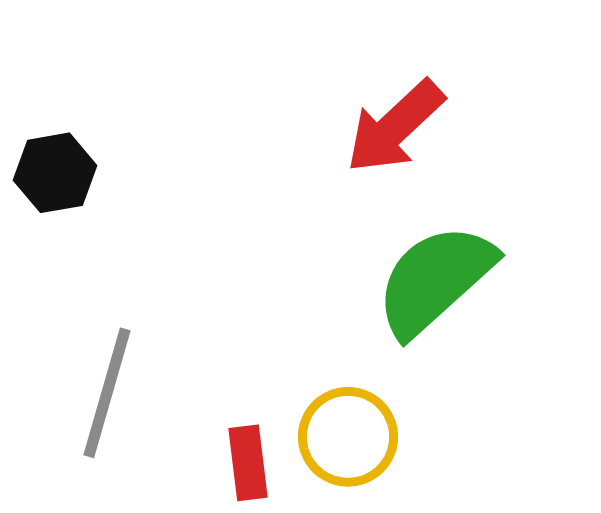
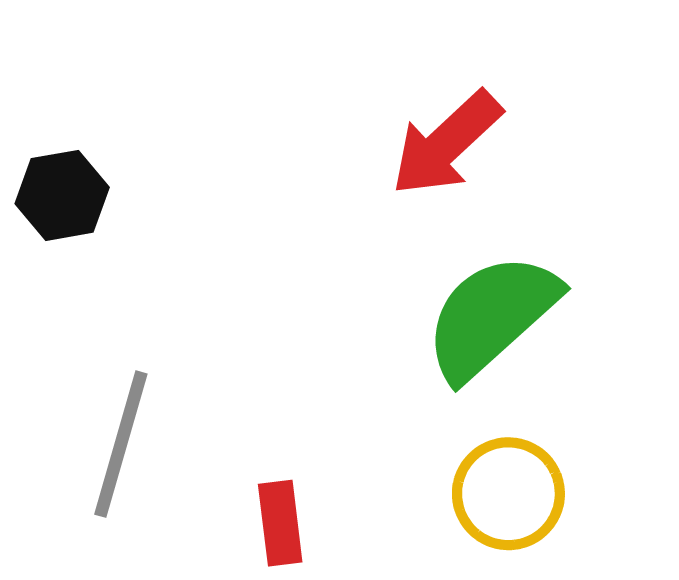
yellow circle: (348, 437) -> (508, 494), moved

